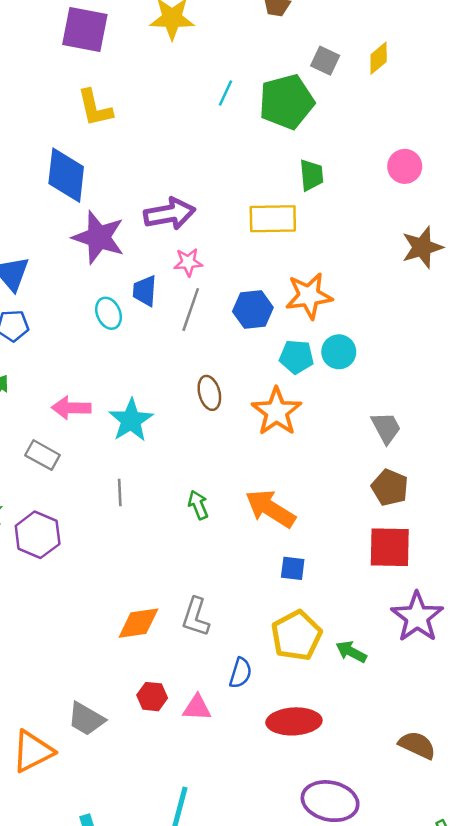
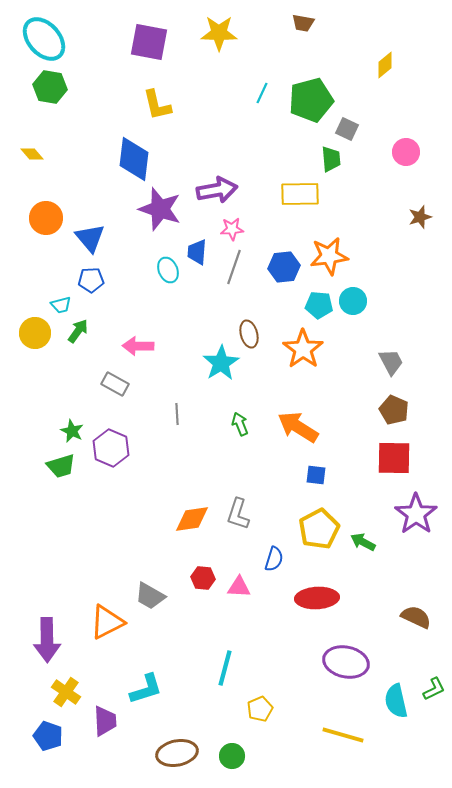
gray square: (325, 61) -> (347, 129), moved
brown star: (422, 247) -> (420, 217), size x0.7
cyan star: (131, 420) -> (221, 363), moved

